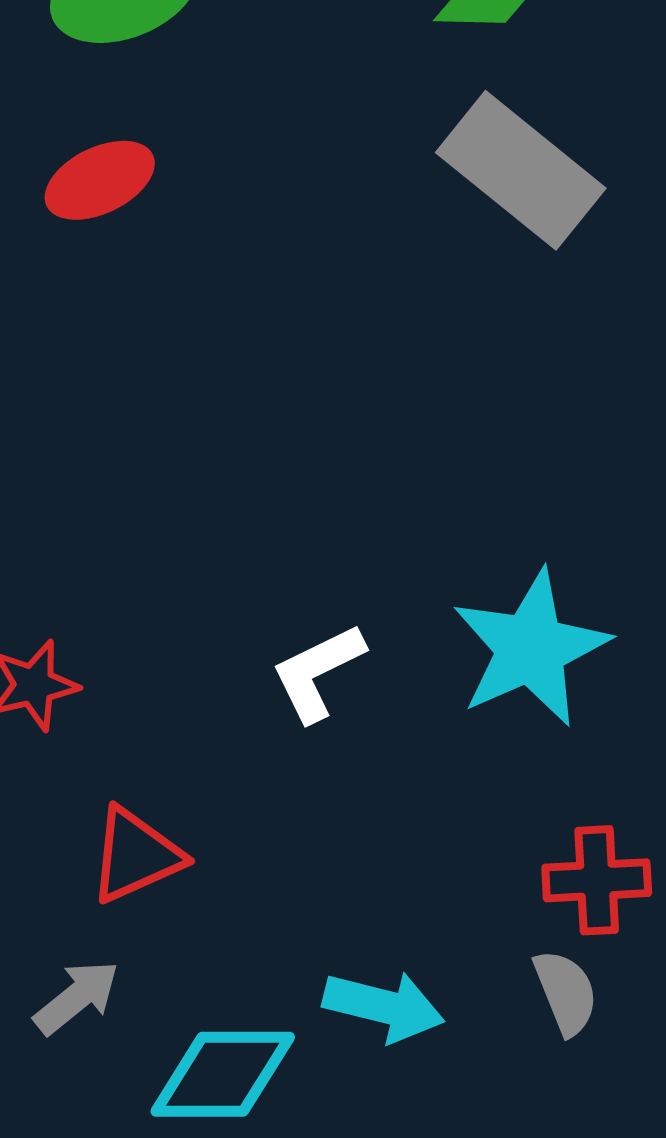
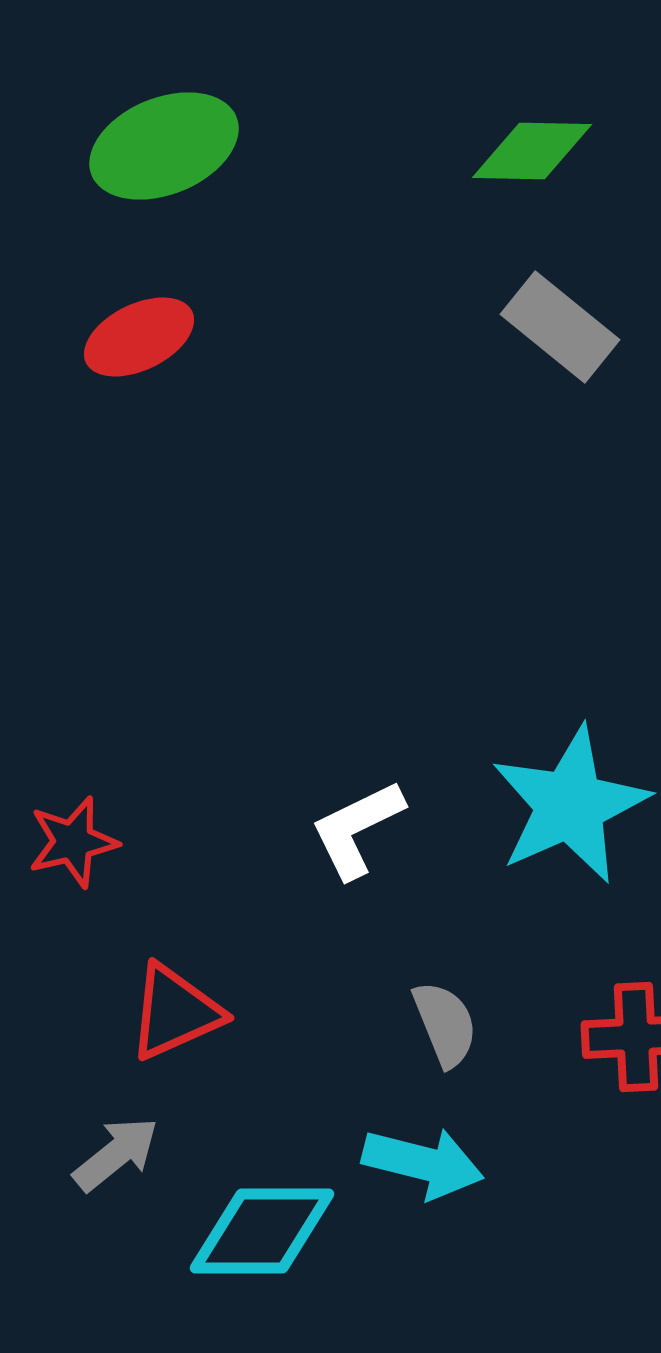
gray rectangle: (521, 170) -> (560, 327), size x0.7
gray semicircle: (566, 992) -> (445, 1024), moved

